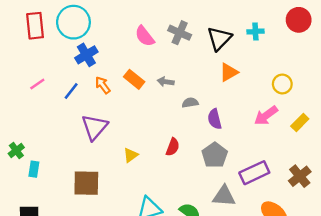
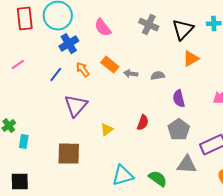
pink semicircle: (145, 36) -> (103, 28), moved
gray arrow: (166, 82) -> (131, 74), moved
pink line: (37, 84) -> (18, 65), moved
gray semicircle: (190, 103) -> (158, 76), moved

